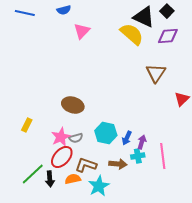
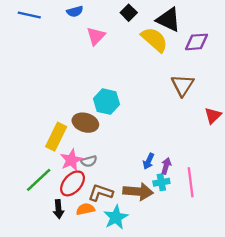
black square: (167, 11) -> (129, 13), moved
yellow rectangle: (27, 125) -> (56, 137), moved, size x1.6
cyan hexagon: (106, 133) -> (106, 102), moved
brown arrow: (118, 164) -> (138, 192), size x1.4
green line: (33, 174) -> (39, 180), moved

